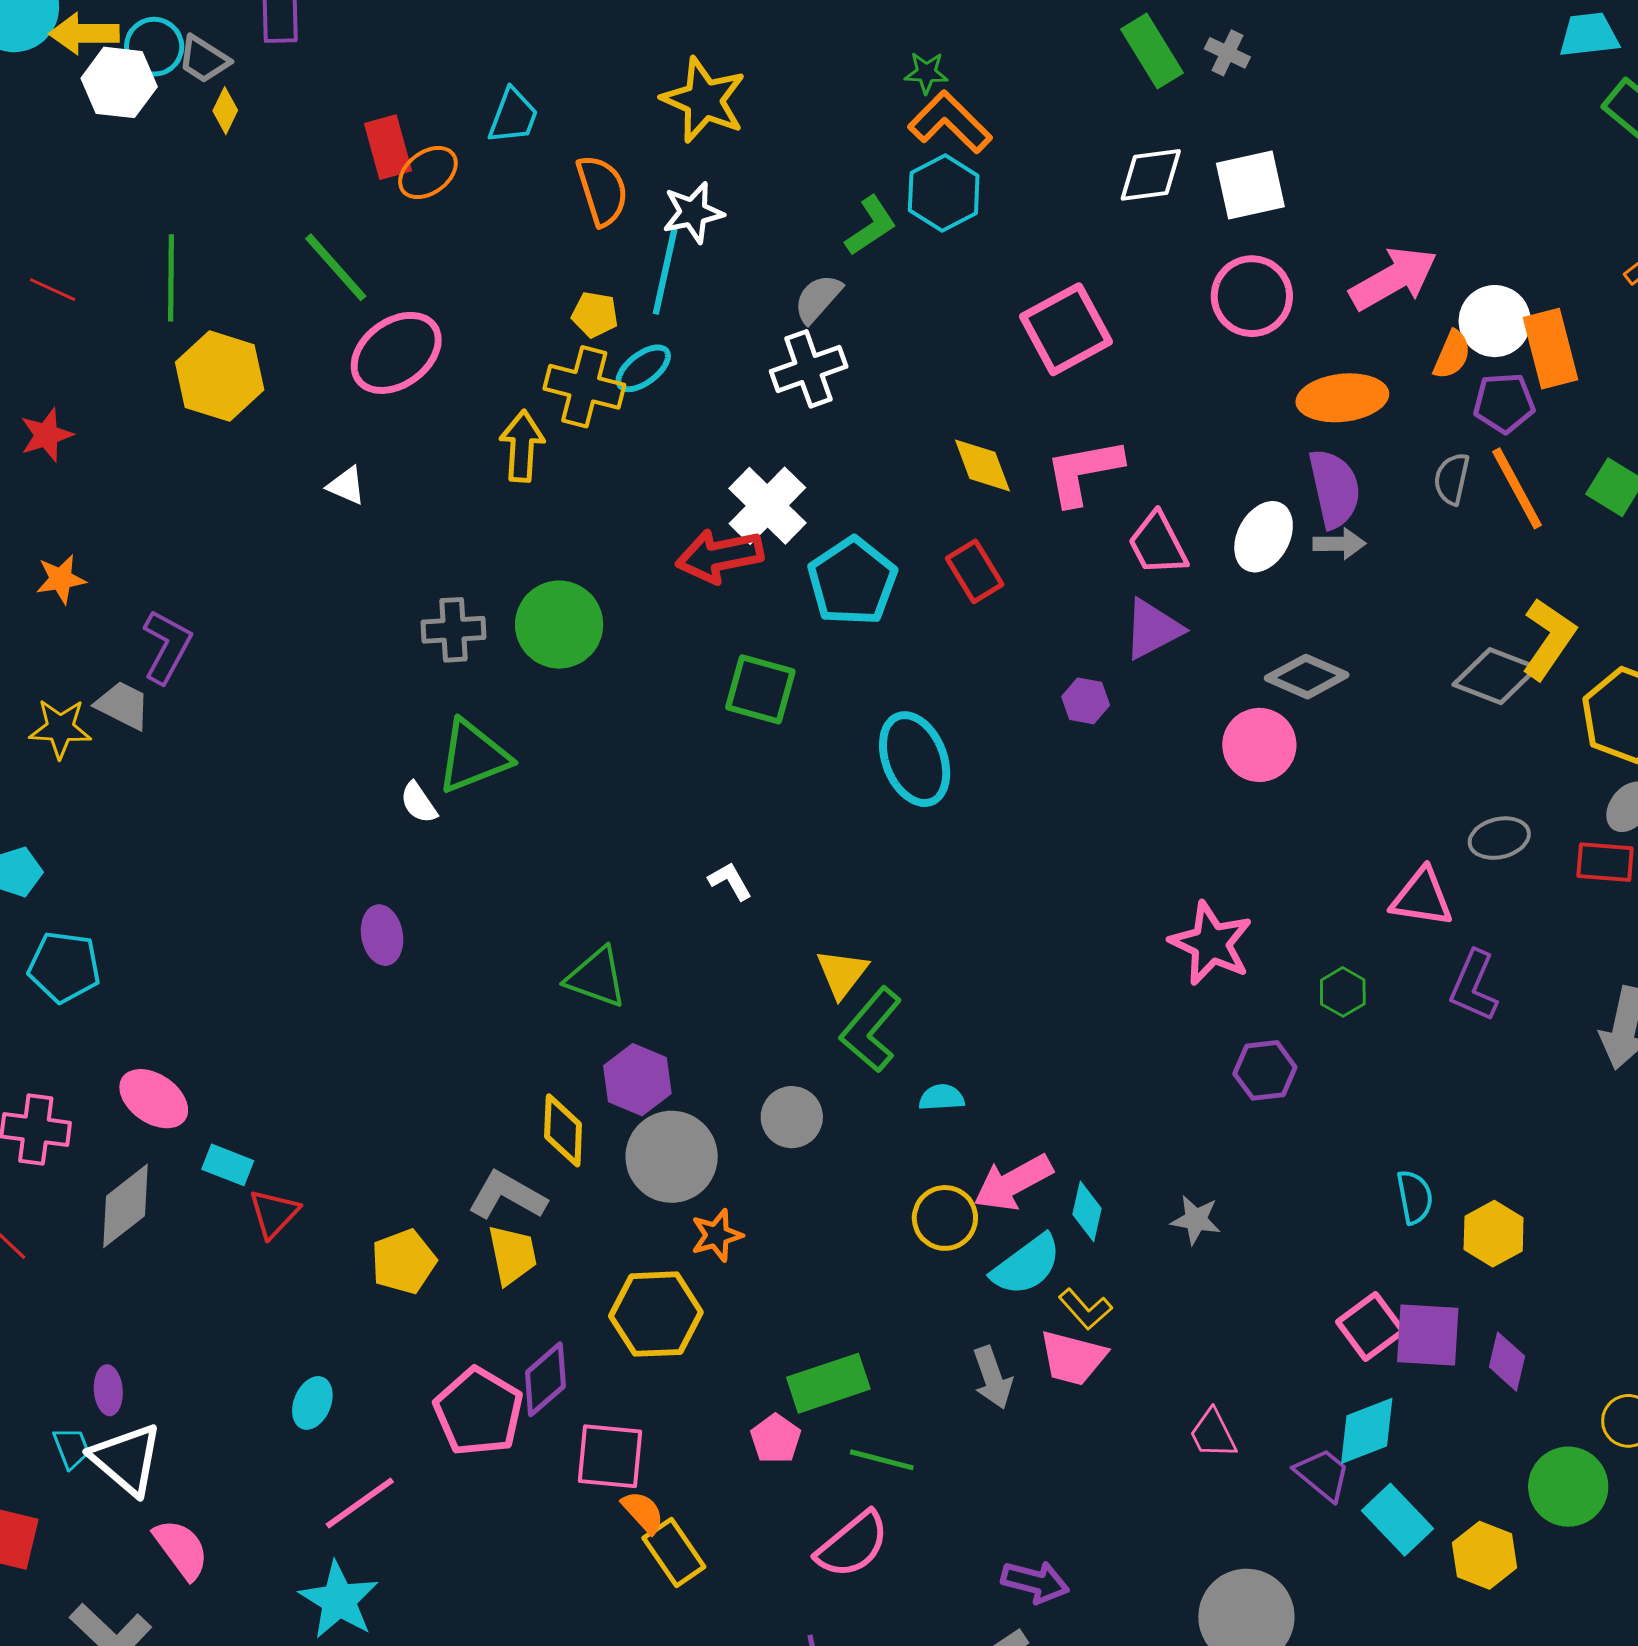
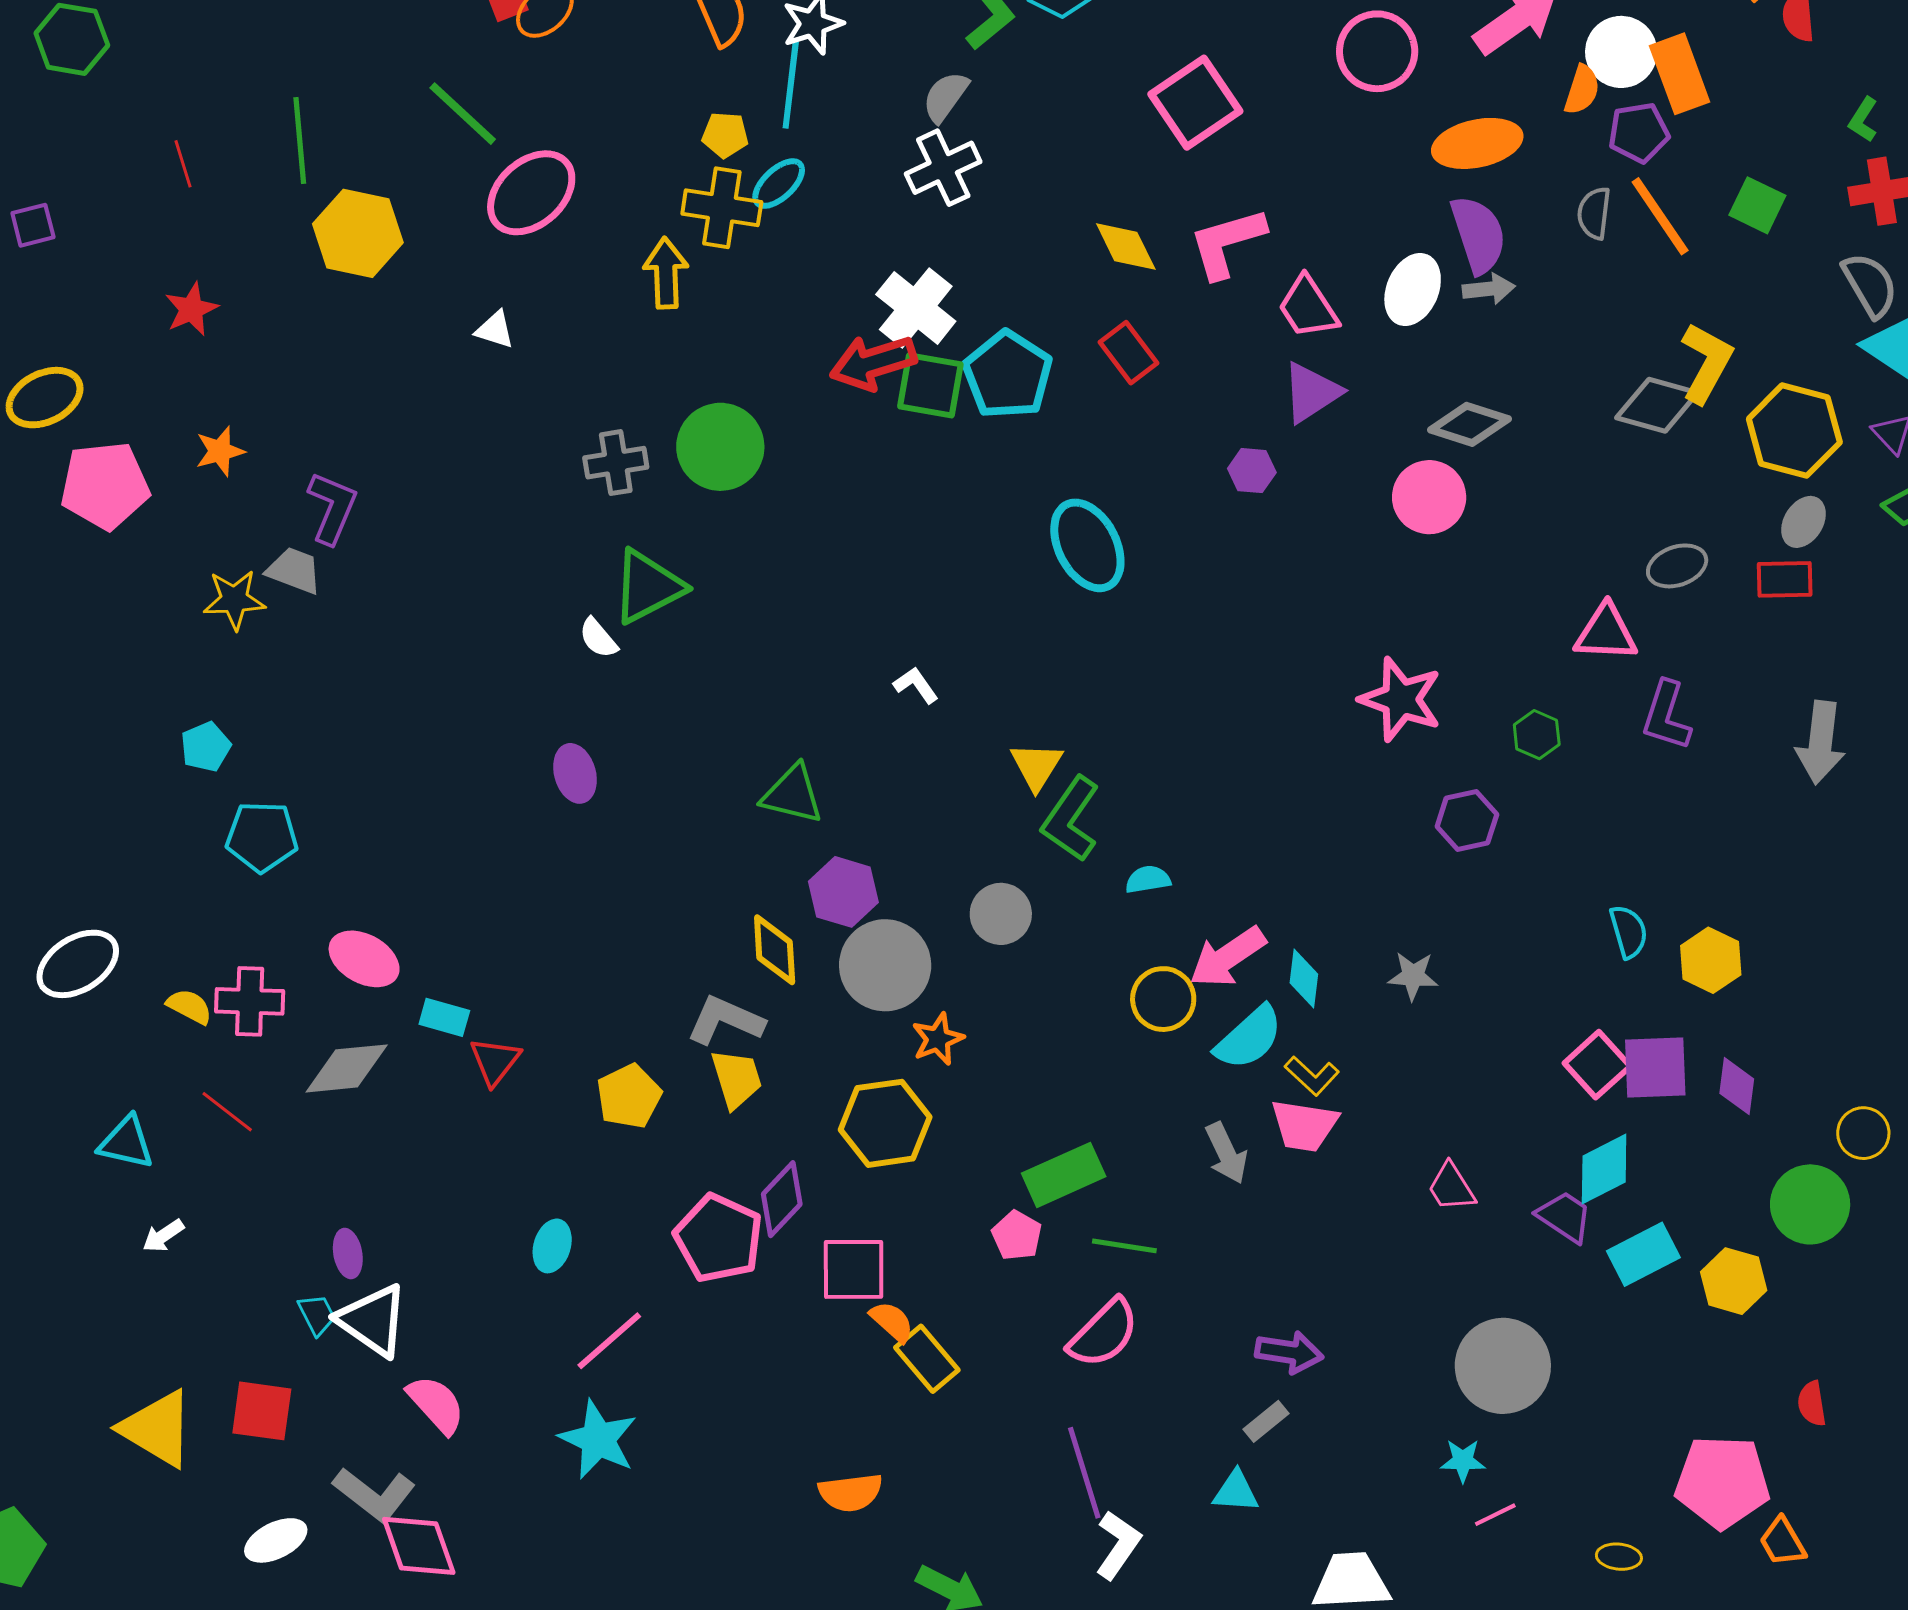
red line: (52, 290) -> (183, 164), turned 54
green square: (760, 689) -> (930, 385), moved
gray diamond: (125, 1206) -> (347, 1068), turned 38
cyan rectangle: (1397, 1520) -> (1643, 1254), turned -68

